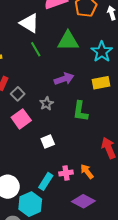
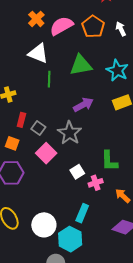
green line: (36, 49) -> (49, 79), turned 42
gray star: (47, 103) -> (70, 133), size x1.6
green L-shape: (80, 111) -> (109, 161), moved
pink cross: (66, 173) -> (96, 183), moved

